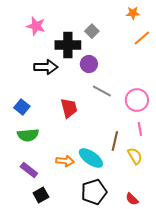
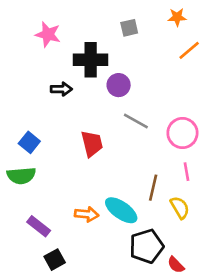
gray square: (92, 31) -> (129, 28), moved, turned 32
black arrow: (46, 67) -> (61, 89), size x0.7
green semicircle: (28, 135) -> (21, 176), moved
black pentagon: (94, 192) -> (147, 246), moved

